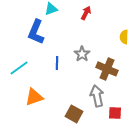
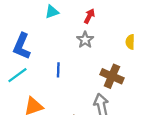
blue L-shape: (36, 32) -> (22, 46), moved
gray star: (82, 54) -> (85, 40), moved

